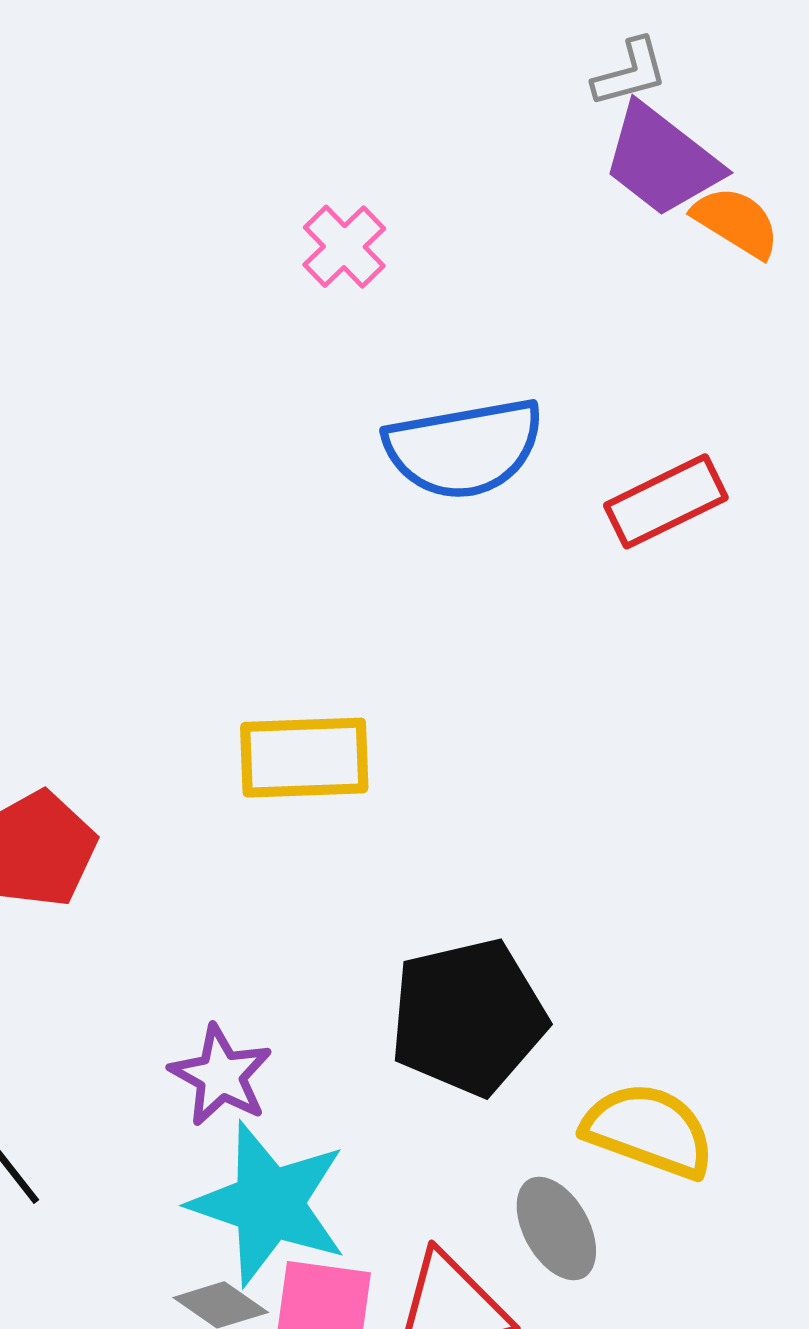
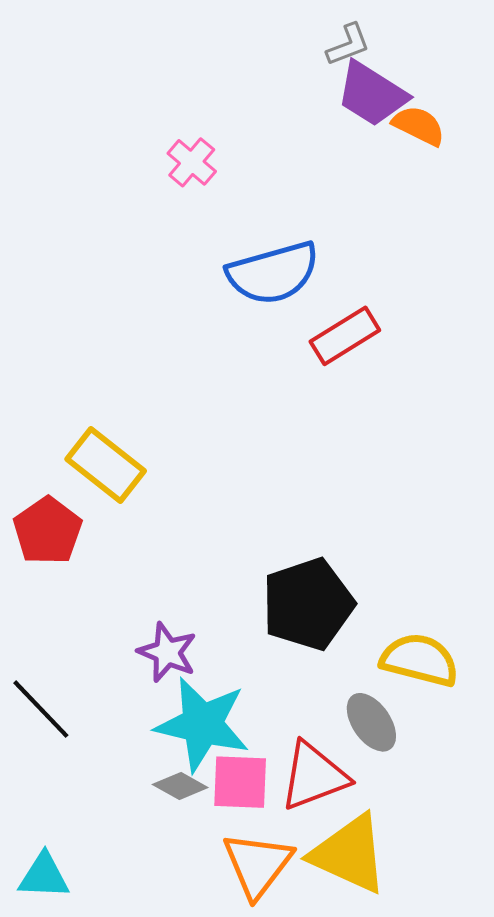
red rectangle: (666, 501) -> (345, 336), moved
yellow rectangle: (304, 758) -> (106, 465), moved, turned 46

